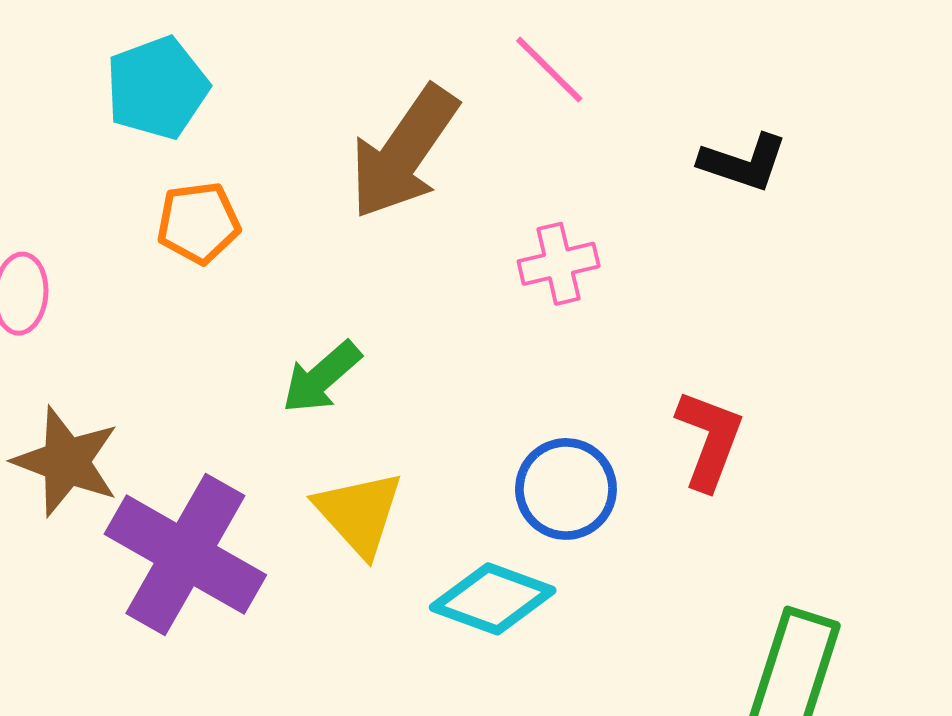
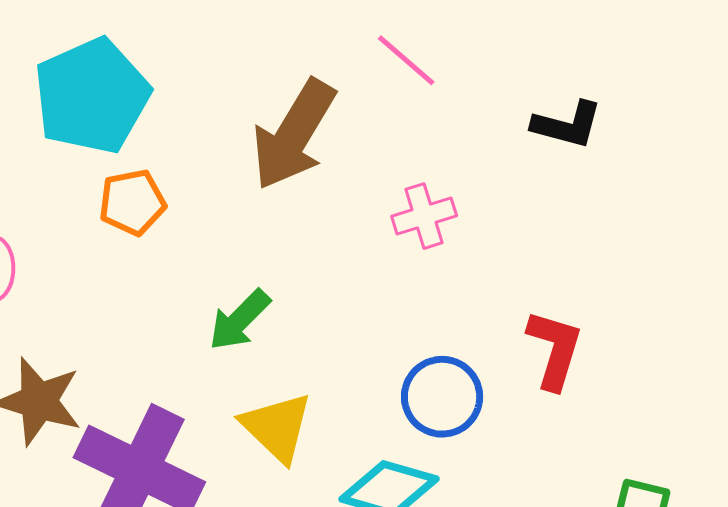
cyan pentagon: (157, 88) -> (92, 96), size x1.4

